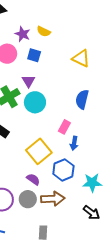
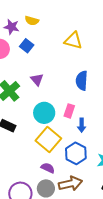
blue square: (34, 55) -> (27, 46), turned 32
purple triangle: (28, 81) -> (37, 80), moved
cyan circle: (35, 102) -> (44, 113), moved

